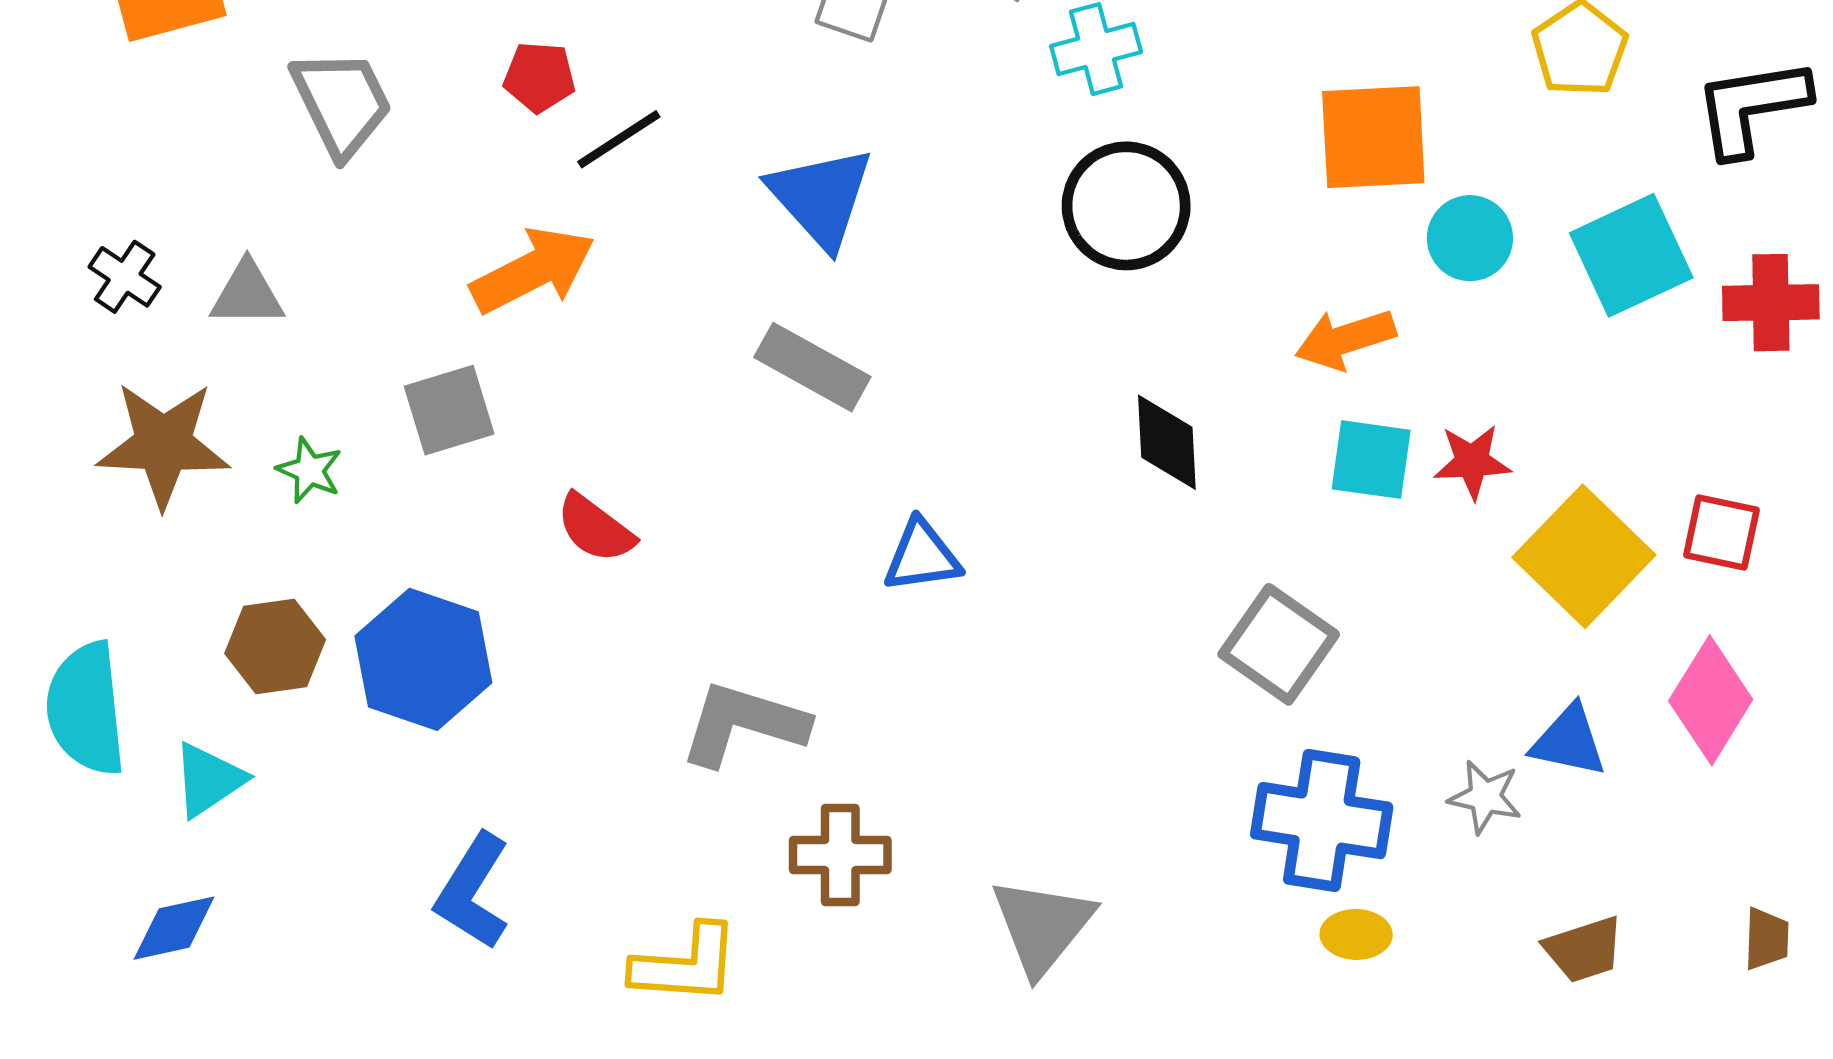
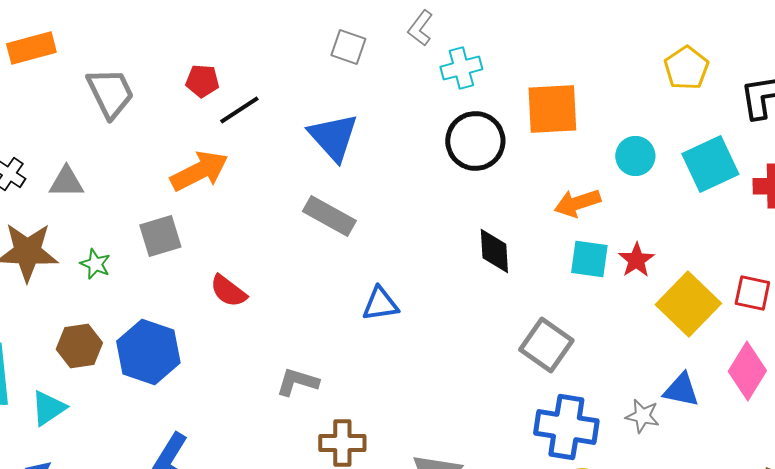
orange square: (1373, 137) -> (552, 109), moved
red star: (1472, 462) -> (636, 260), turned -30
gray L-shape: (744, 724) -> (297, 382), size x0.7

